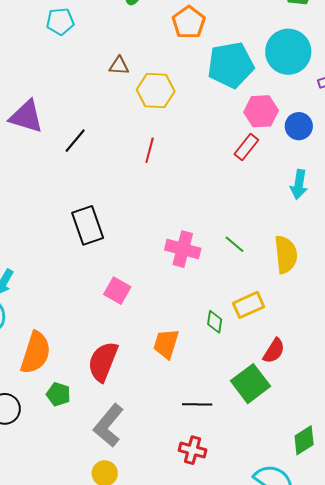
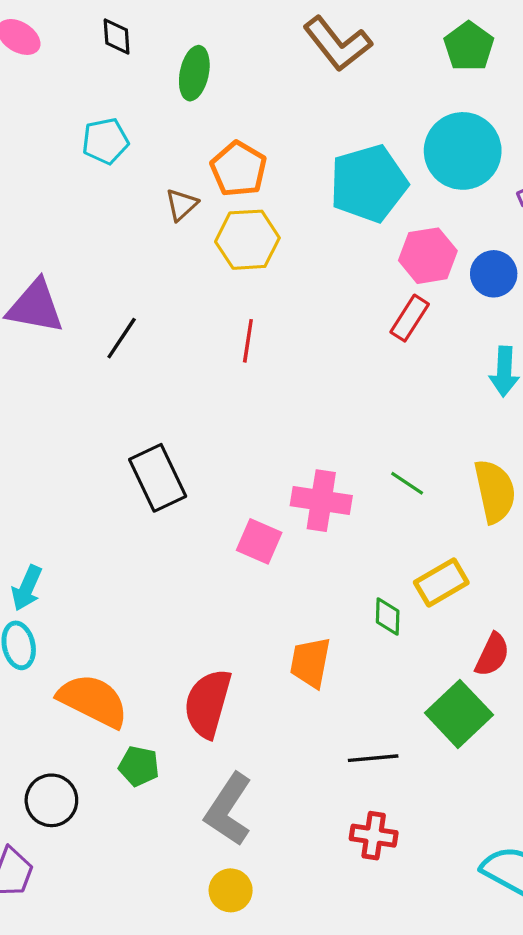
cyan pentagon: (60, 21) -> (105, 141), moved
orange pentagon: (189, 22) -> (239, 169), moved
brown triangle: (119, 66) -> (181, 205), turned -40
pink square: (117, 291) -> (259, 541), moved
orange semicircle: (36, 353) -> (93, 701), turned -75

